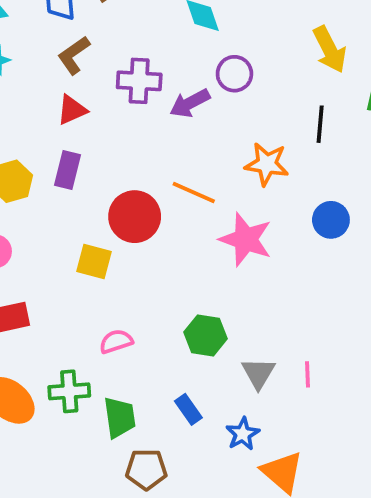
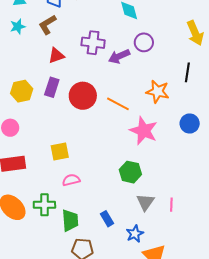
brown L-shape: (74, 55) -> (47, 25), moved
red circle: (135, 217) -> (83, 96), moved
yellow square: (94, 262) -> (60, 152), moved, turned -30
green hexagon: (206, 335) -> (130, 172), moved

